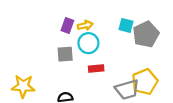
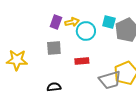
cyan circle: (88, 43) -> (86, 31), moved
yellow star: (23, 86) -> (17, 60), moved

